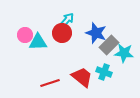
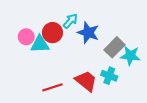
red circle: (62, 33) -> (52, 33), moved
blue star: (96, 33) -> (88, 33), moved

